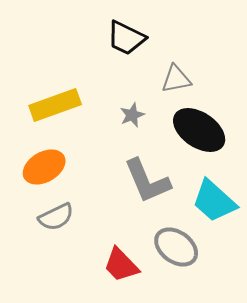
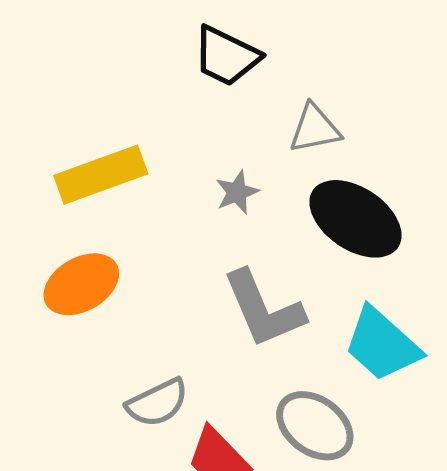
gray semicircle: (56, 217) -> (157, 403), moved

